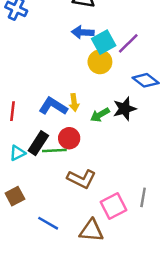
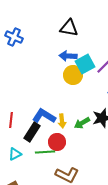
yellow circle: (100, 62) -> (73, 75), moved
yellow arrow: (74, 103) -> (62, 121), moved
black rectangle: (38, 143) -> (32, 132), moved

